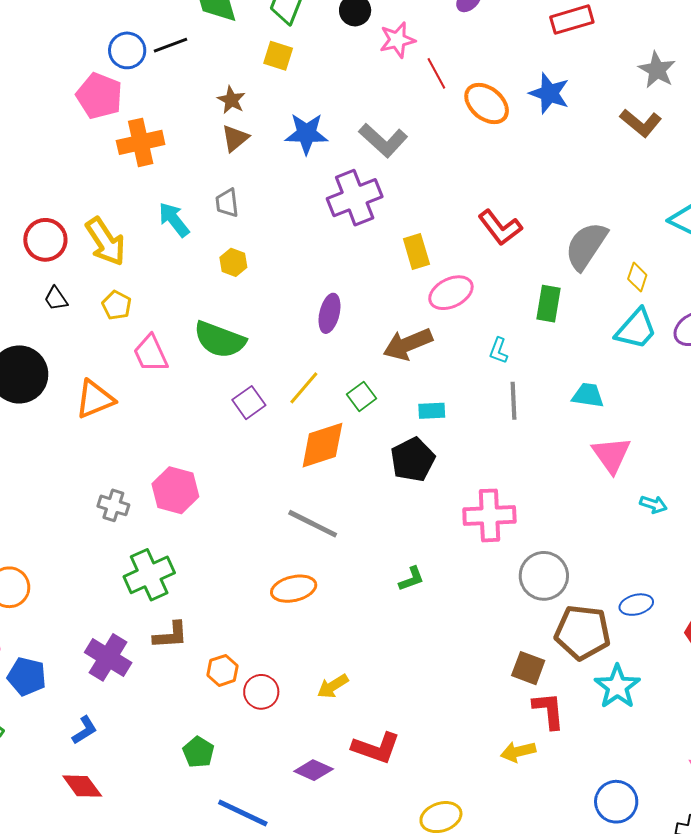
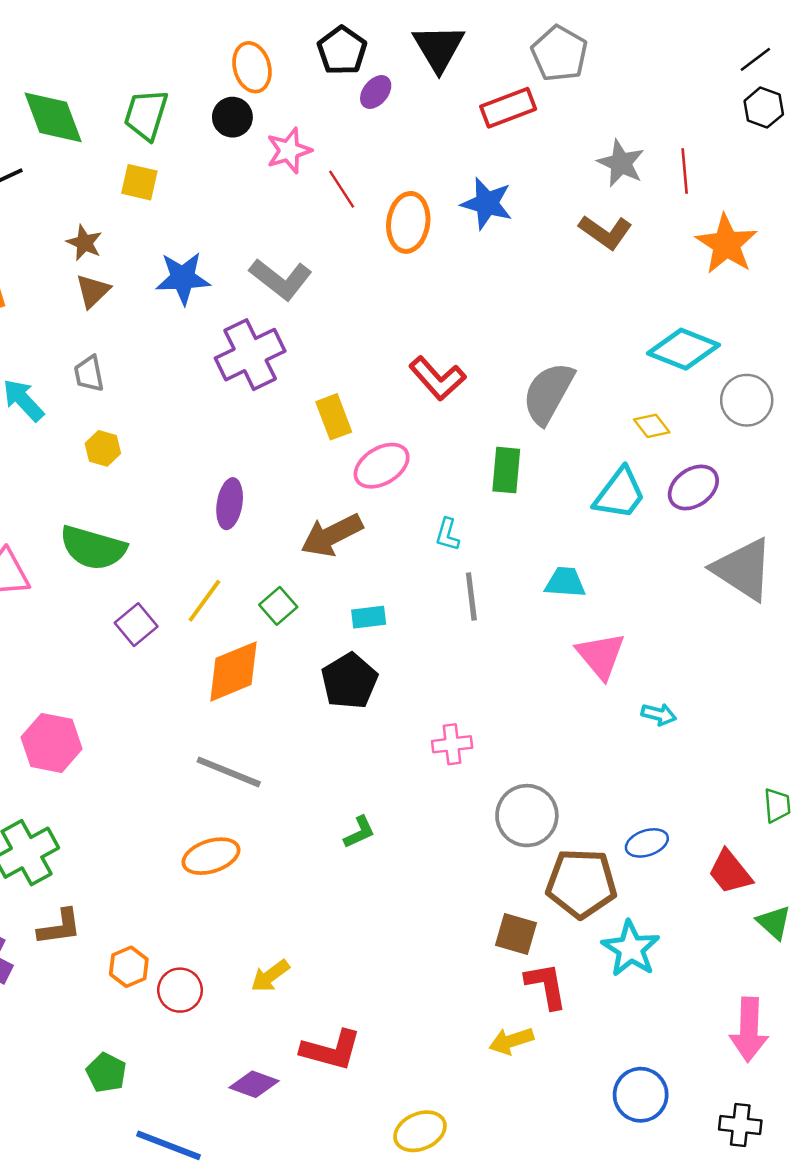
orange ellipse: (487, 104) -> (408, 222), turned 63
yellow diamond: (637, 277) -> (652, 426), moved, turned -52
pink cross: (489, 515) -> (452, 744), size x0.6

